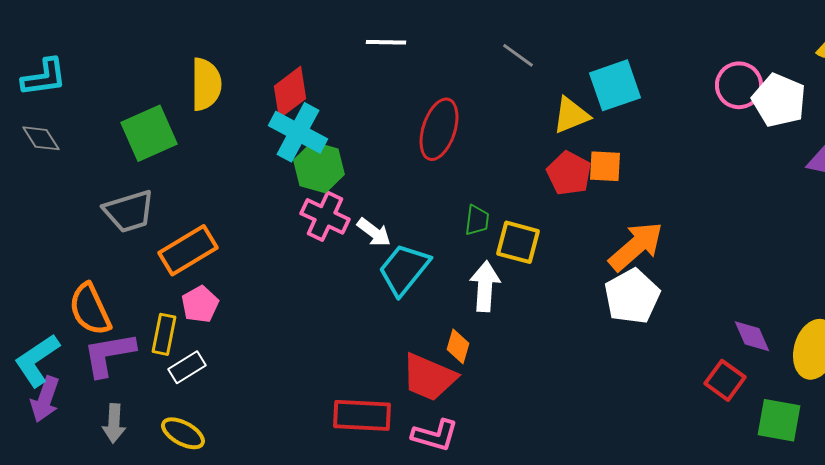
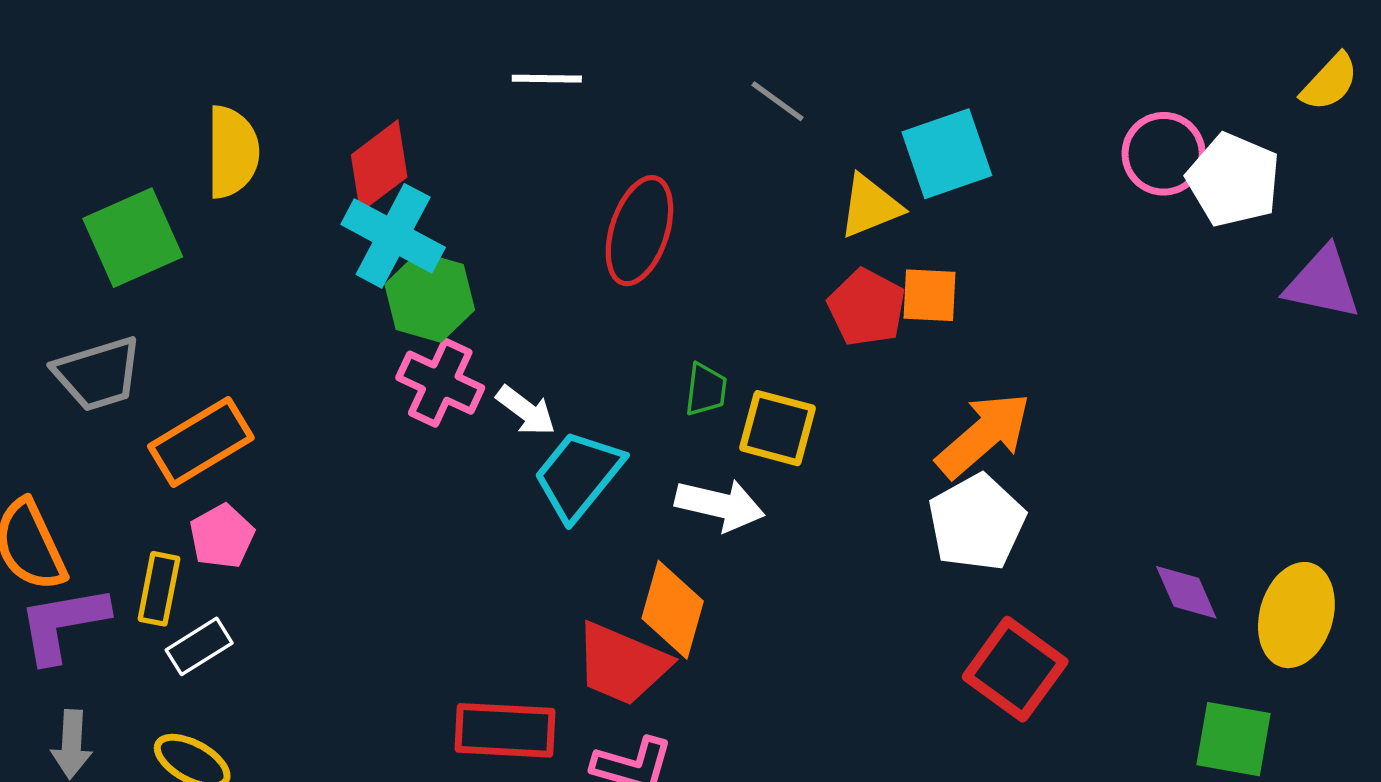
white arrow: (485, 286) -> (720, 505), turned 99
orange diamond: (458, 346) -> (673, 610), size x1.6
red square: (725, 380) -> (1015, 669), moved, size x1.4

